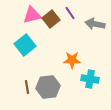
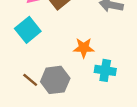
brown line: (27, 87) -> (30, 80), turned -40

